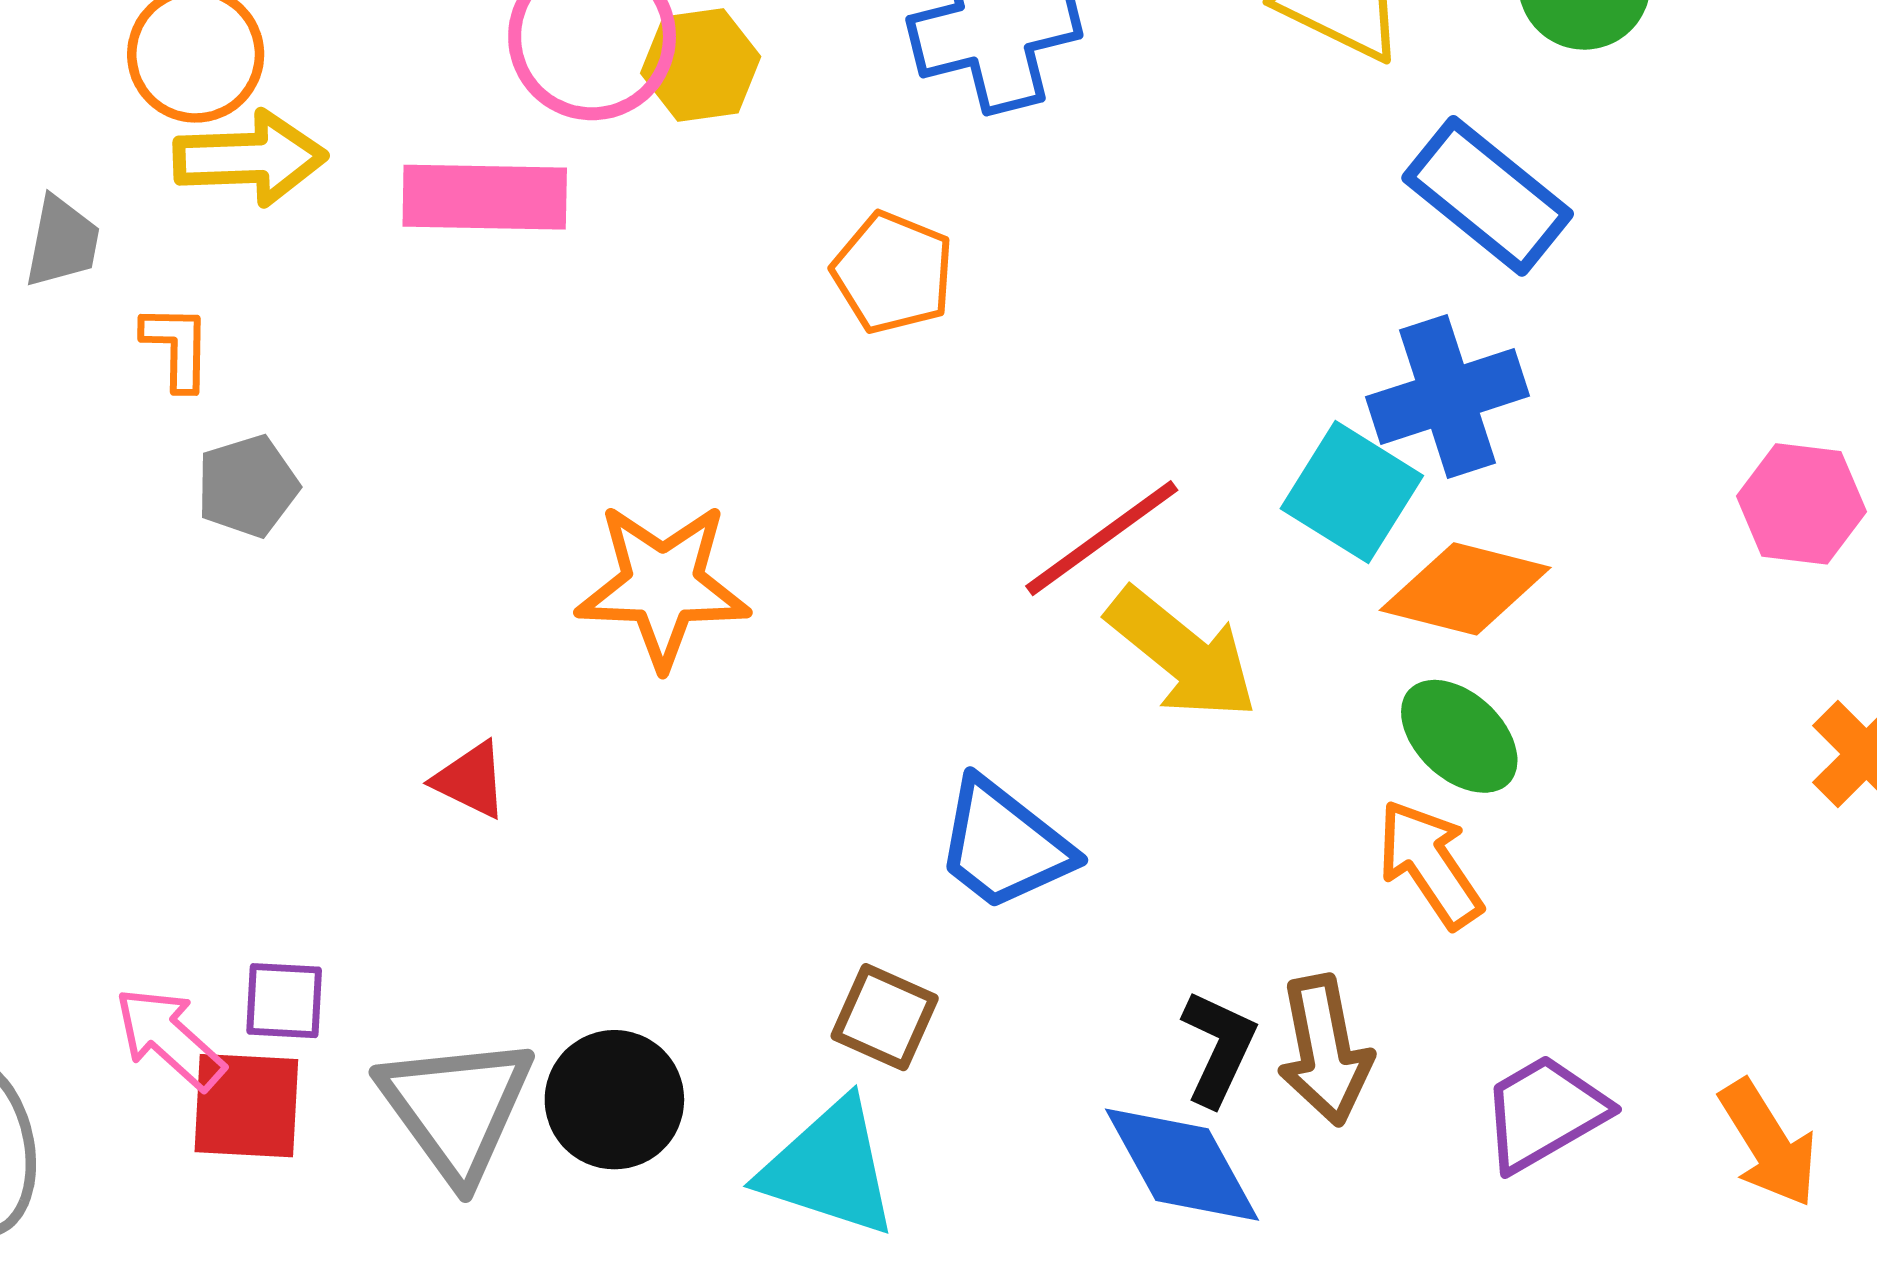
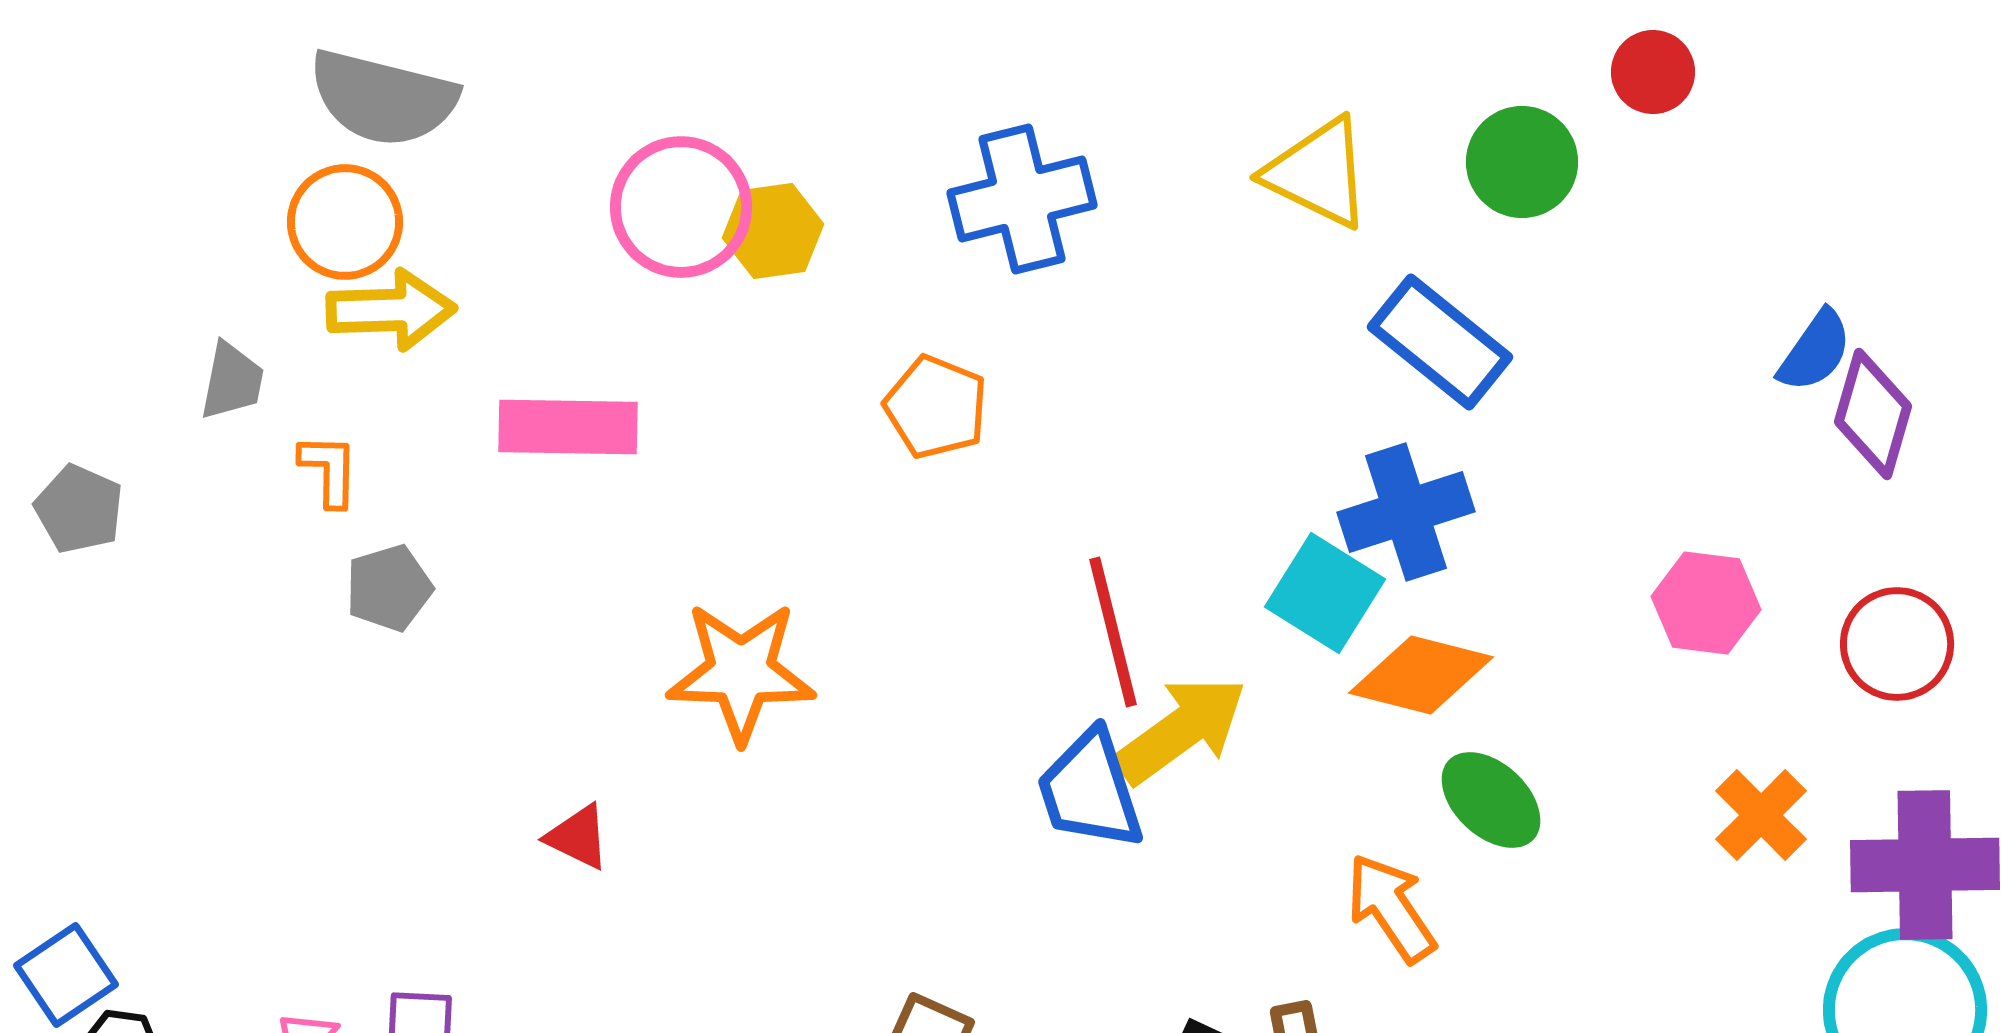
pink rectangle: (485, 197) -> (568, 427), moved
red line: (1102, 538) -> (1113, 632), turned -68
yellow arrow: (1182, 654) -> (1181, 730), turned -75
green ellipse: (1459, 736) -> (1491, 800), moved
blue trapezoid: (1004, 845) -> (1090, 790), moved, turned 34

